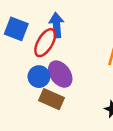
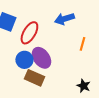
blue arrow: (56, 25) -> (64, 19), moved, turned -102

